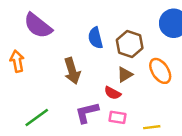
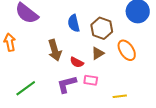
red semicircle: (113, 93) -> (77, 62), moved
pink rectangle: (117, 117) -> (91, 80), moved

